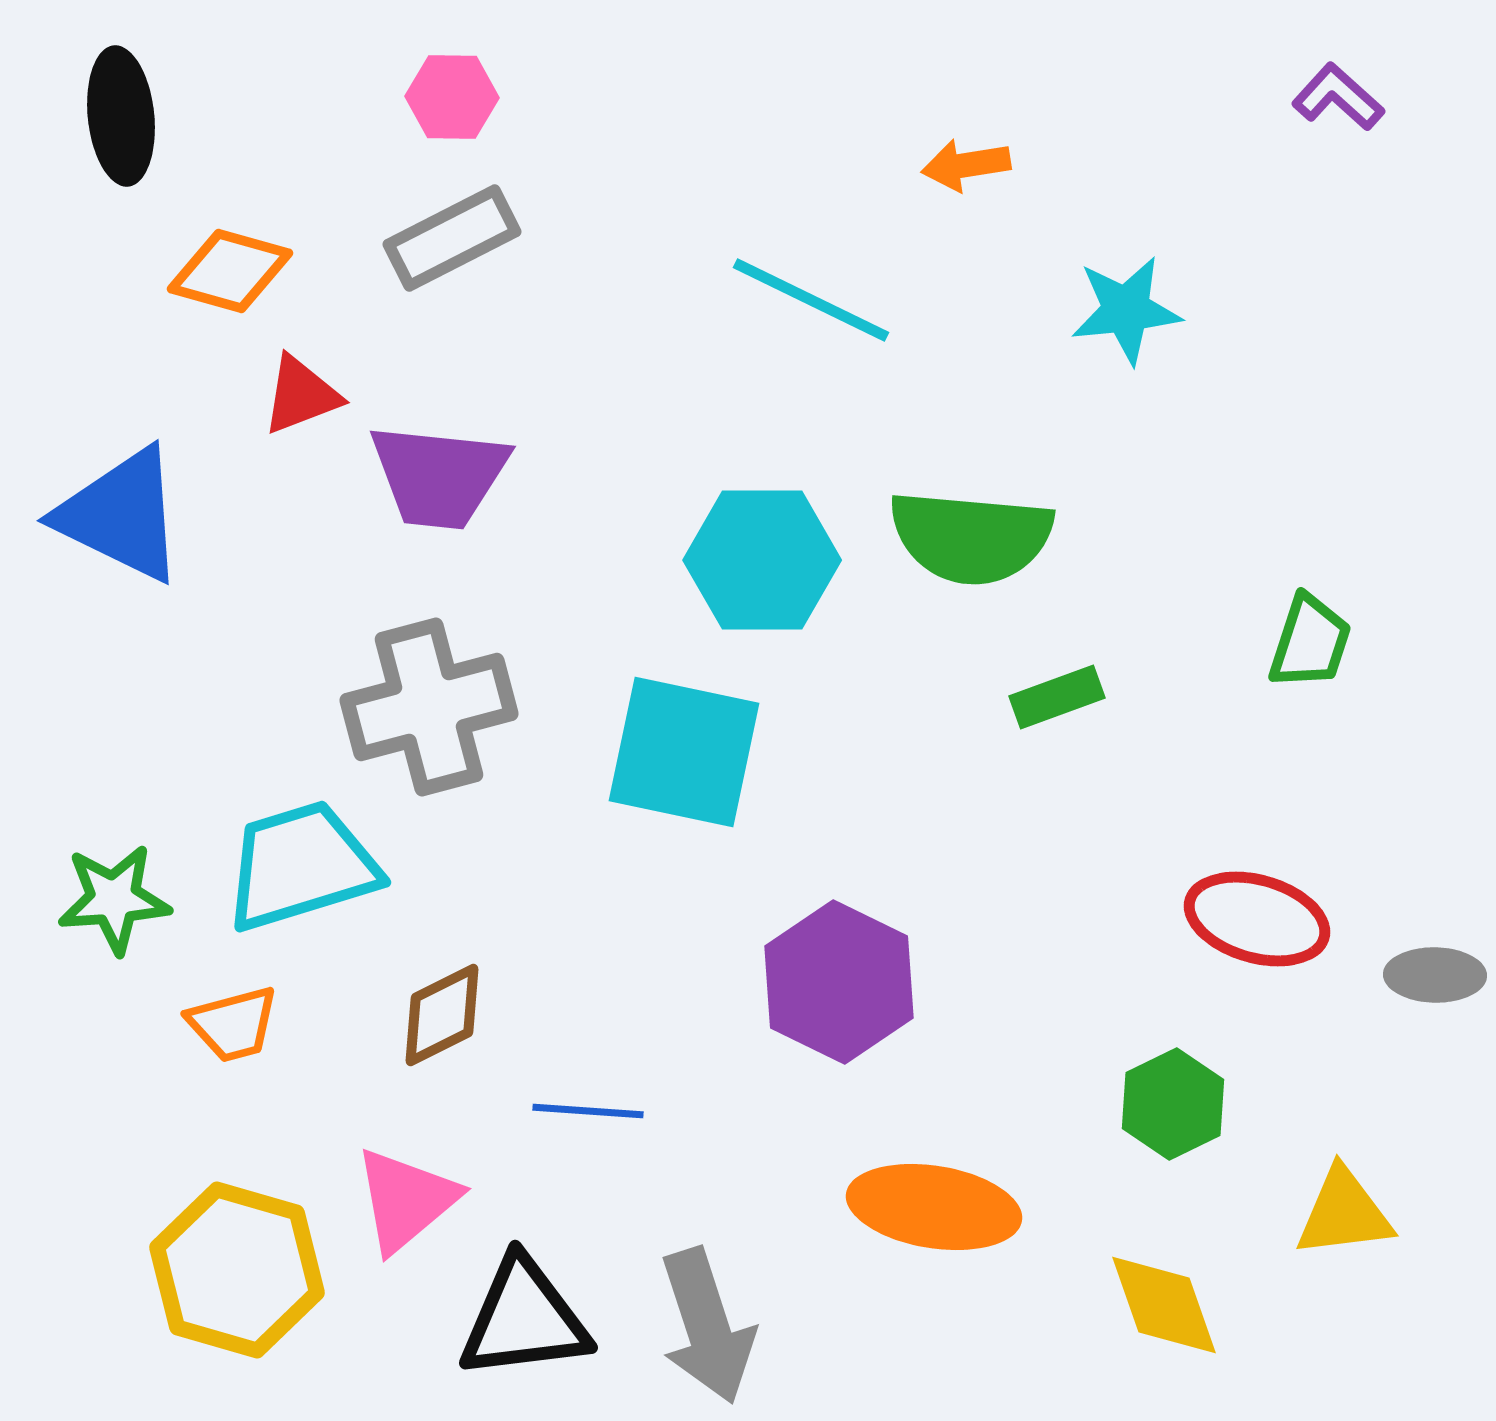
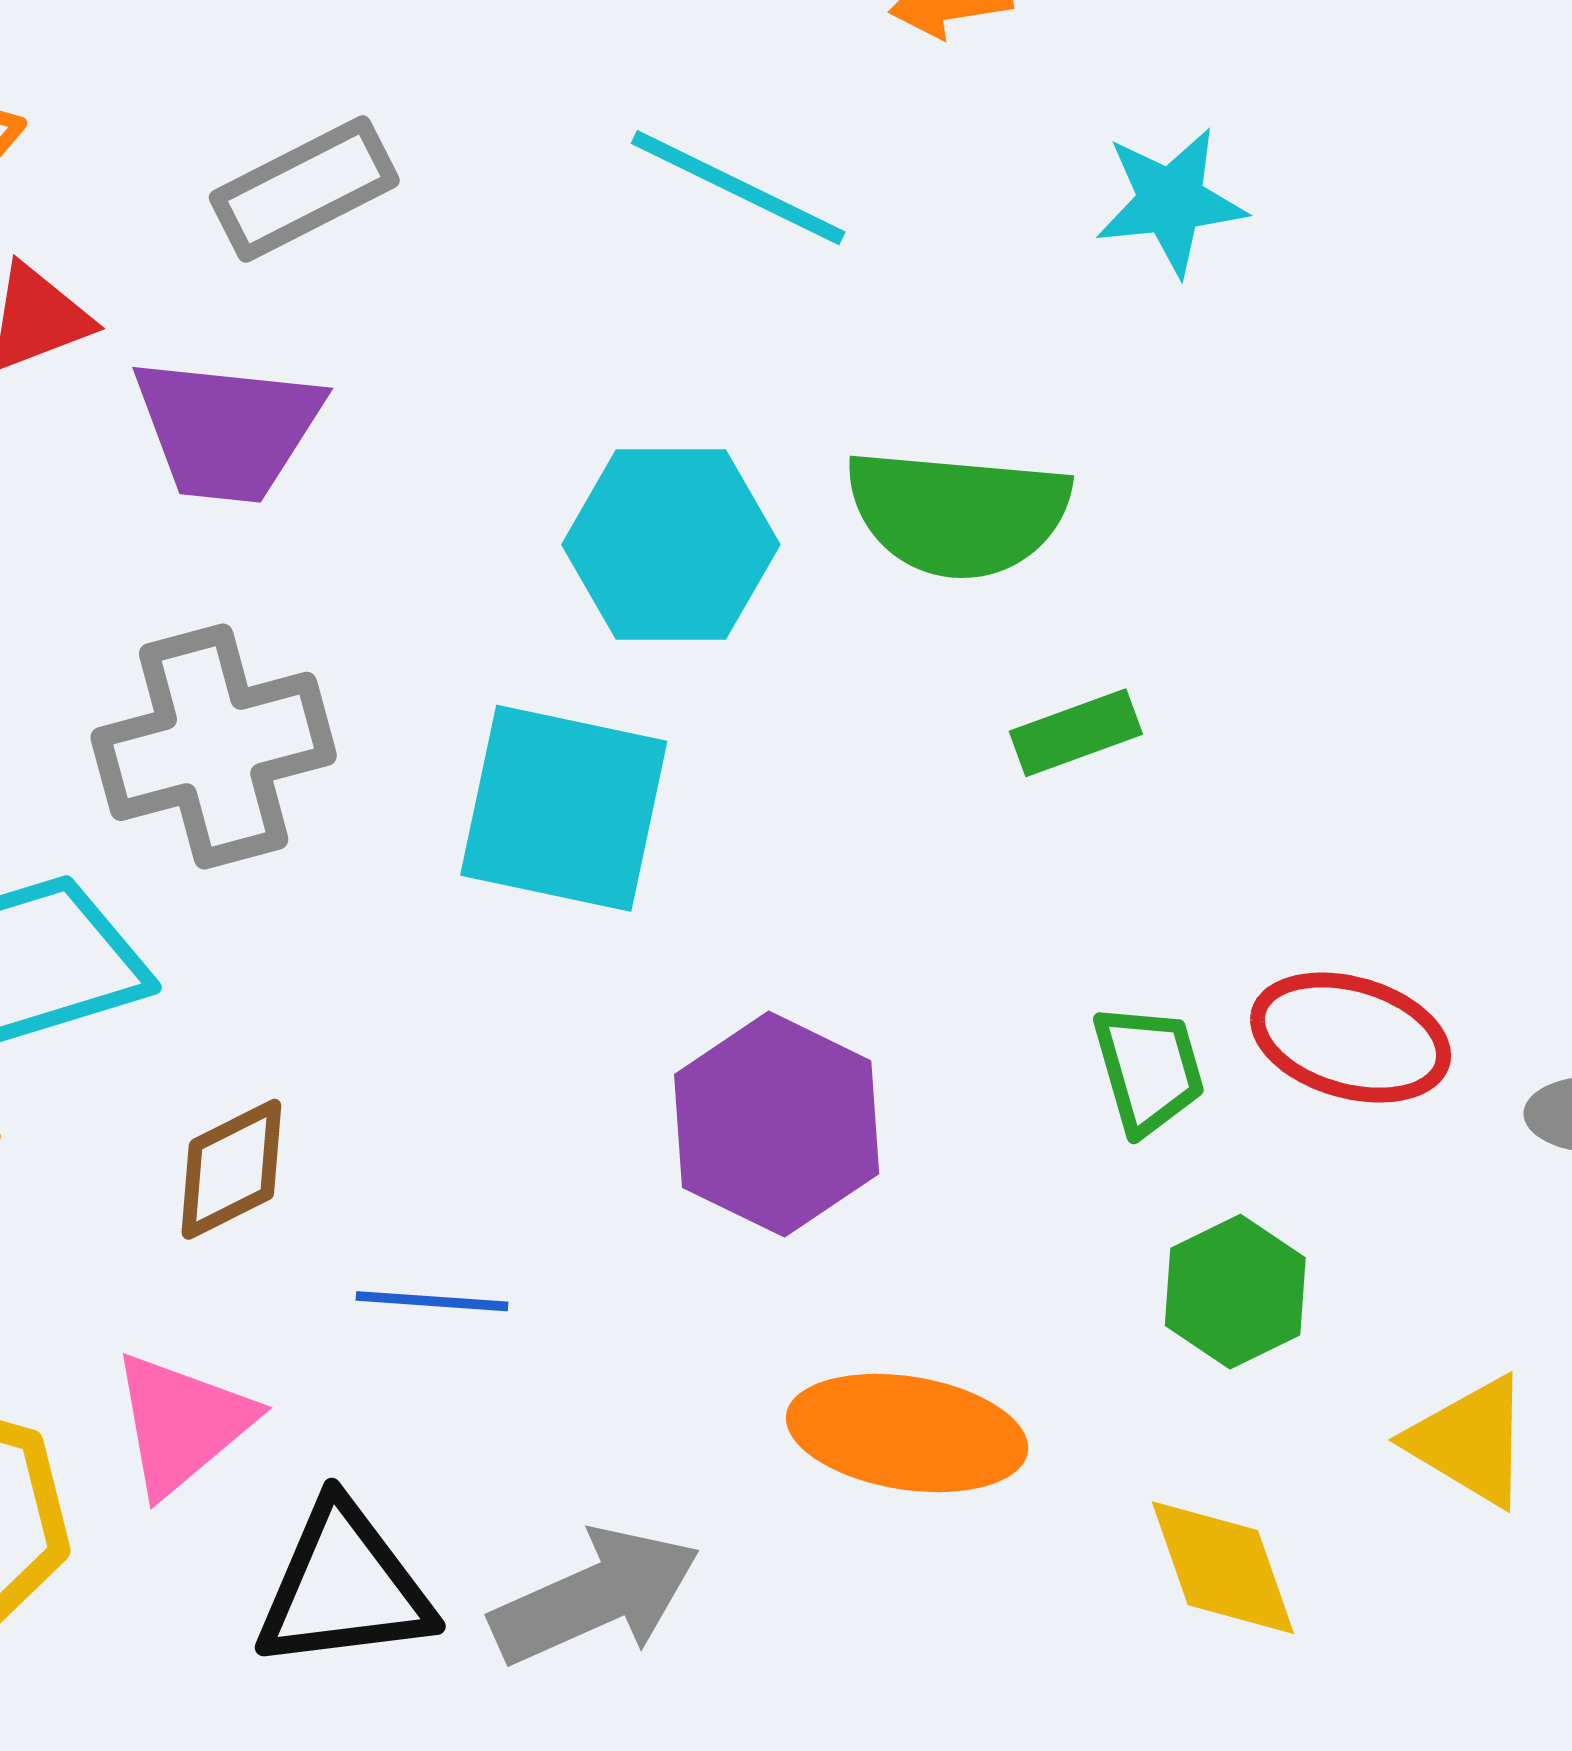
gray rectangle: (452, 238) -> (304, 189), moved
green trapezoid: (1310, 642) -> (1149, 1069), moved, turned -34
yellow triangle: (1344, 1213) -> (1470, 1441), turned 38
gray arrow: (707, 1326) -> (595, 1596), turned -96

